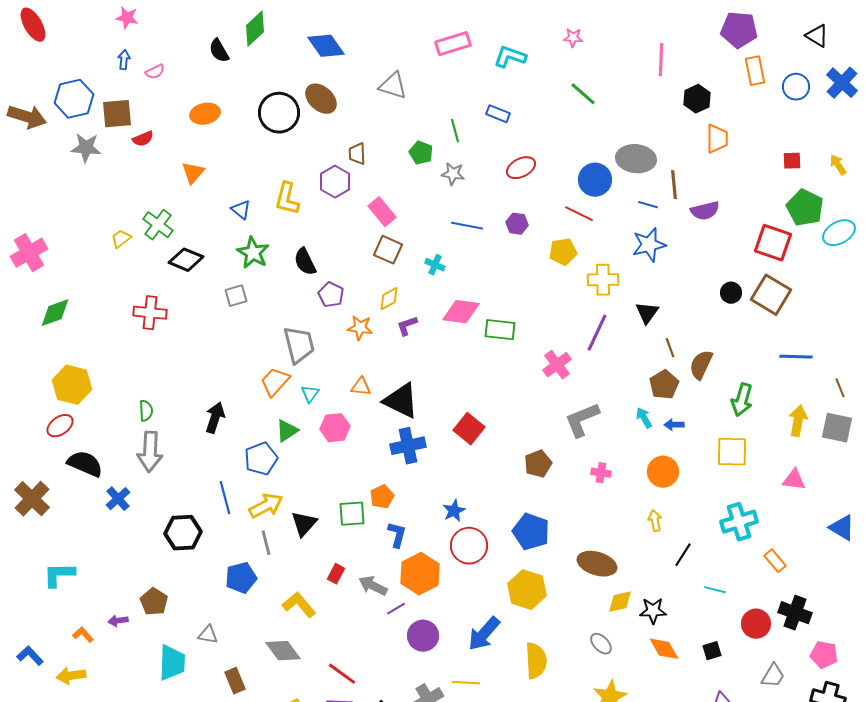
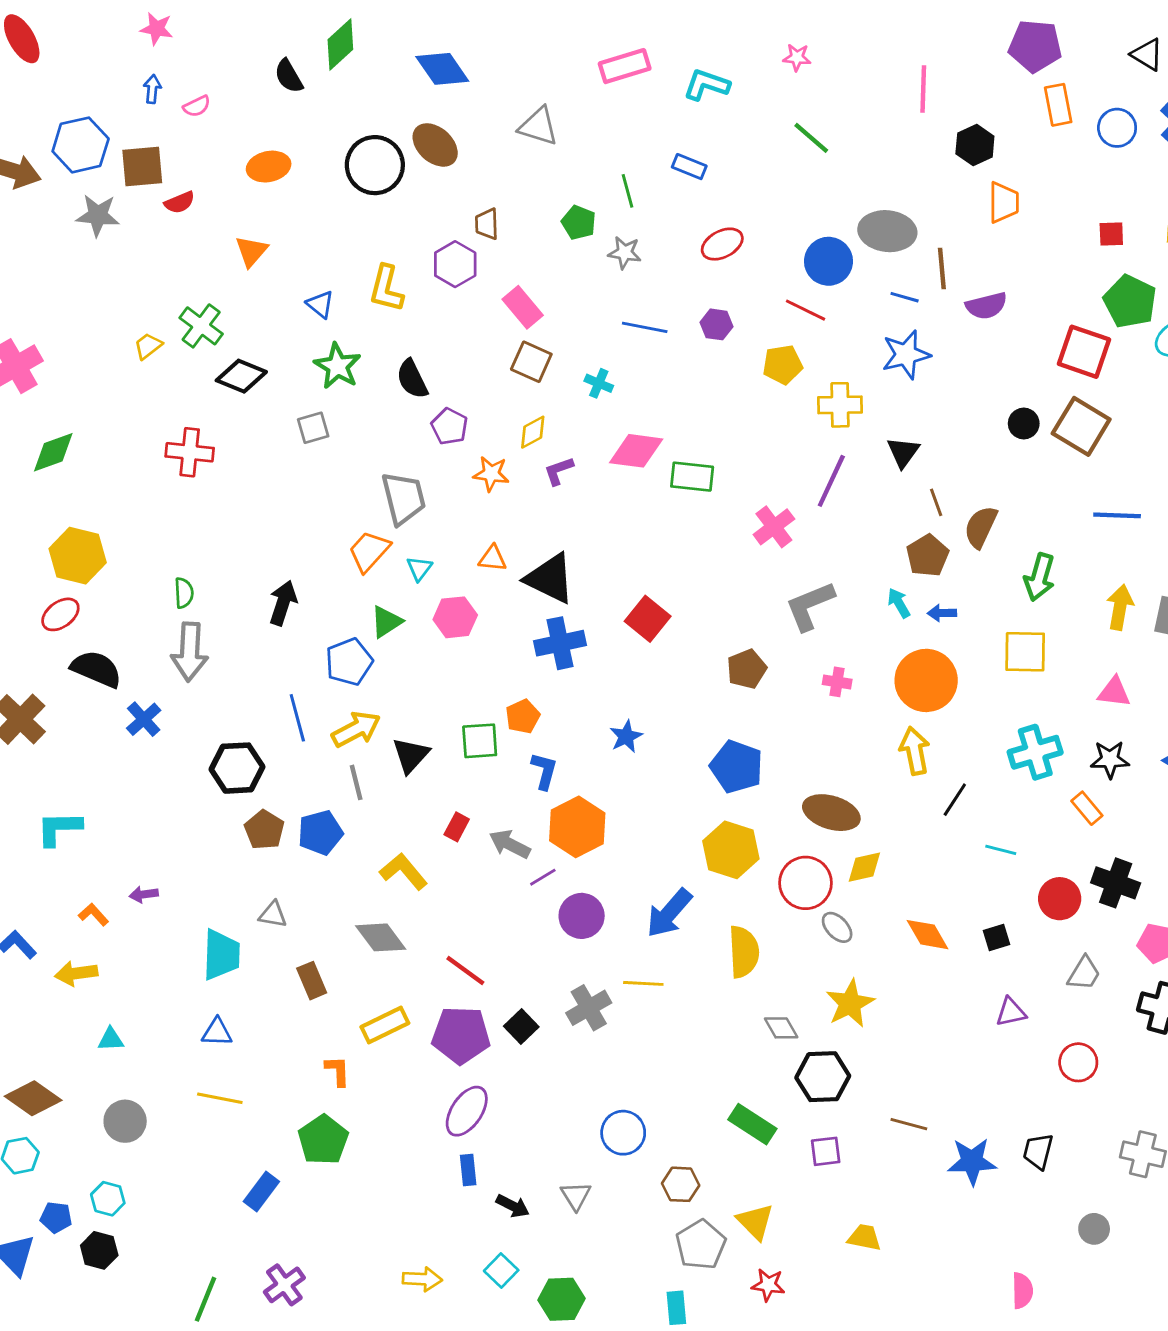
orange circle: (663, 472) -> (926, 680), size x1.4
yellow arrow: (655, 521) -> (915, 751), size x1.5
red circle: (469, 546) -> (806, 883), moved
brown pentagon: (154, 602) -> (264, 830), moved
black star: (653, 611) -> (1110, 759), moved

